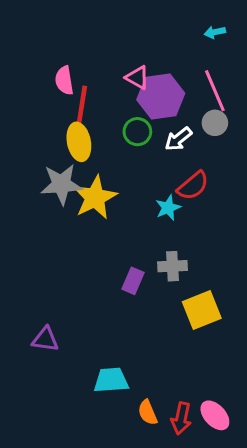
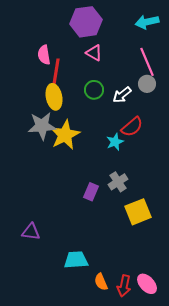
cyan arrow: (215, 32) -> (147, 22), size x1.6
purple hexagon: (161, 97) -> (86, 22), moved
gray cross: (172, 266) -> (118, 182), turned -30

